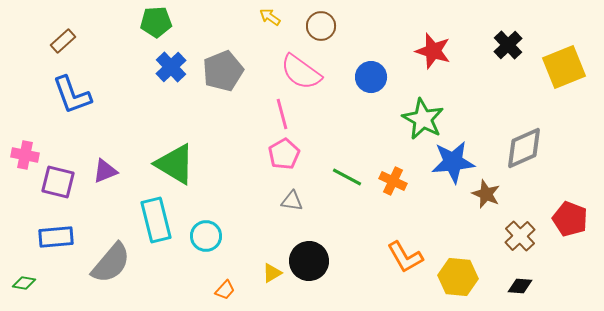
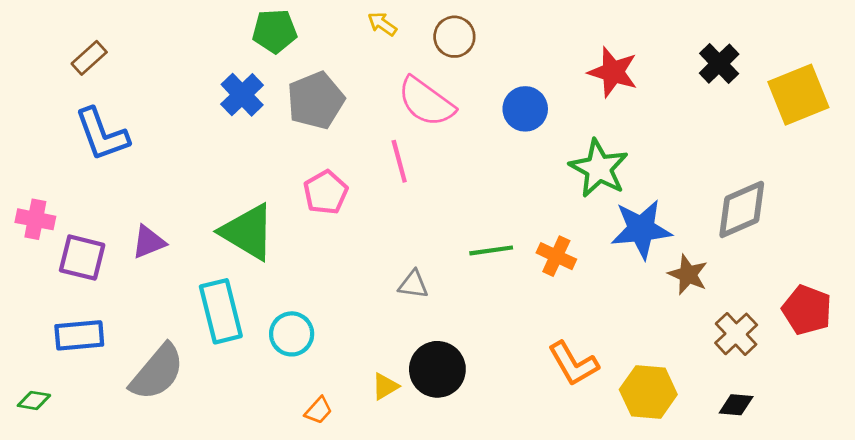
green pentagon: (156, 22) -> (275, 31), moved
pink pentagon: (284, 154) -> (326, 192), moved
green line: (347, 177) -> (491, 250), turned -36

